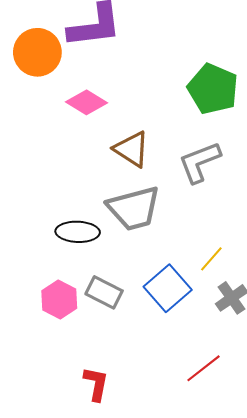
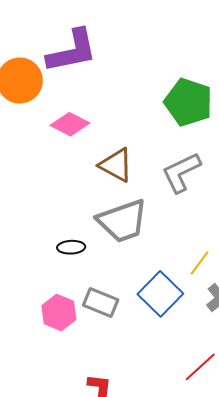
black ellipse: (78, 232) -> (71, 247), size x0.7

